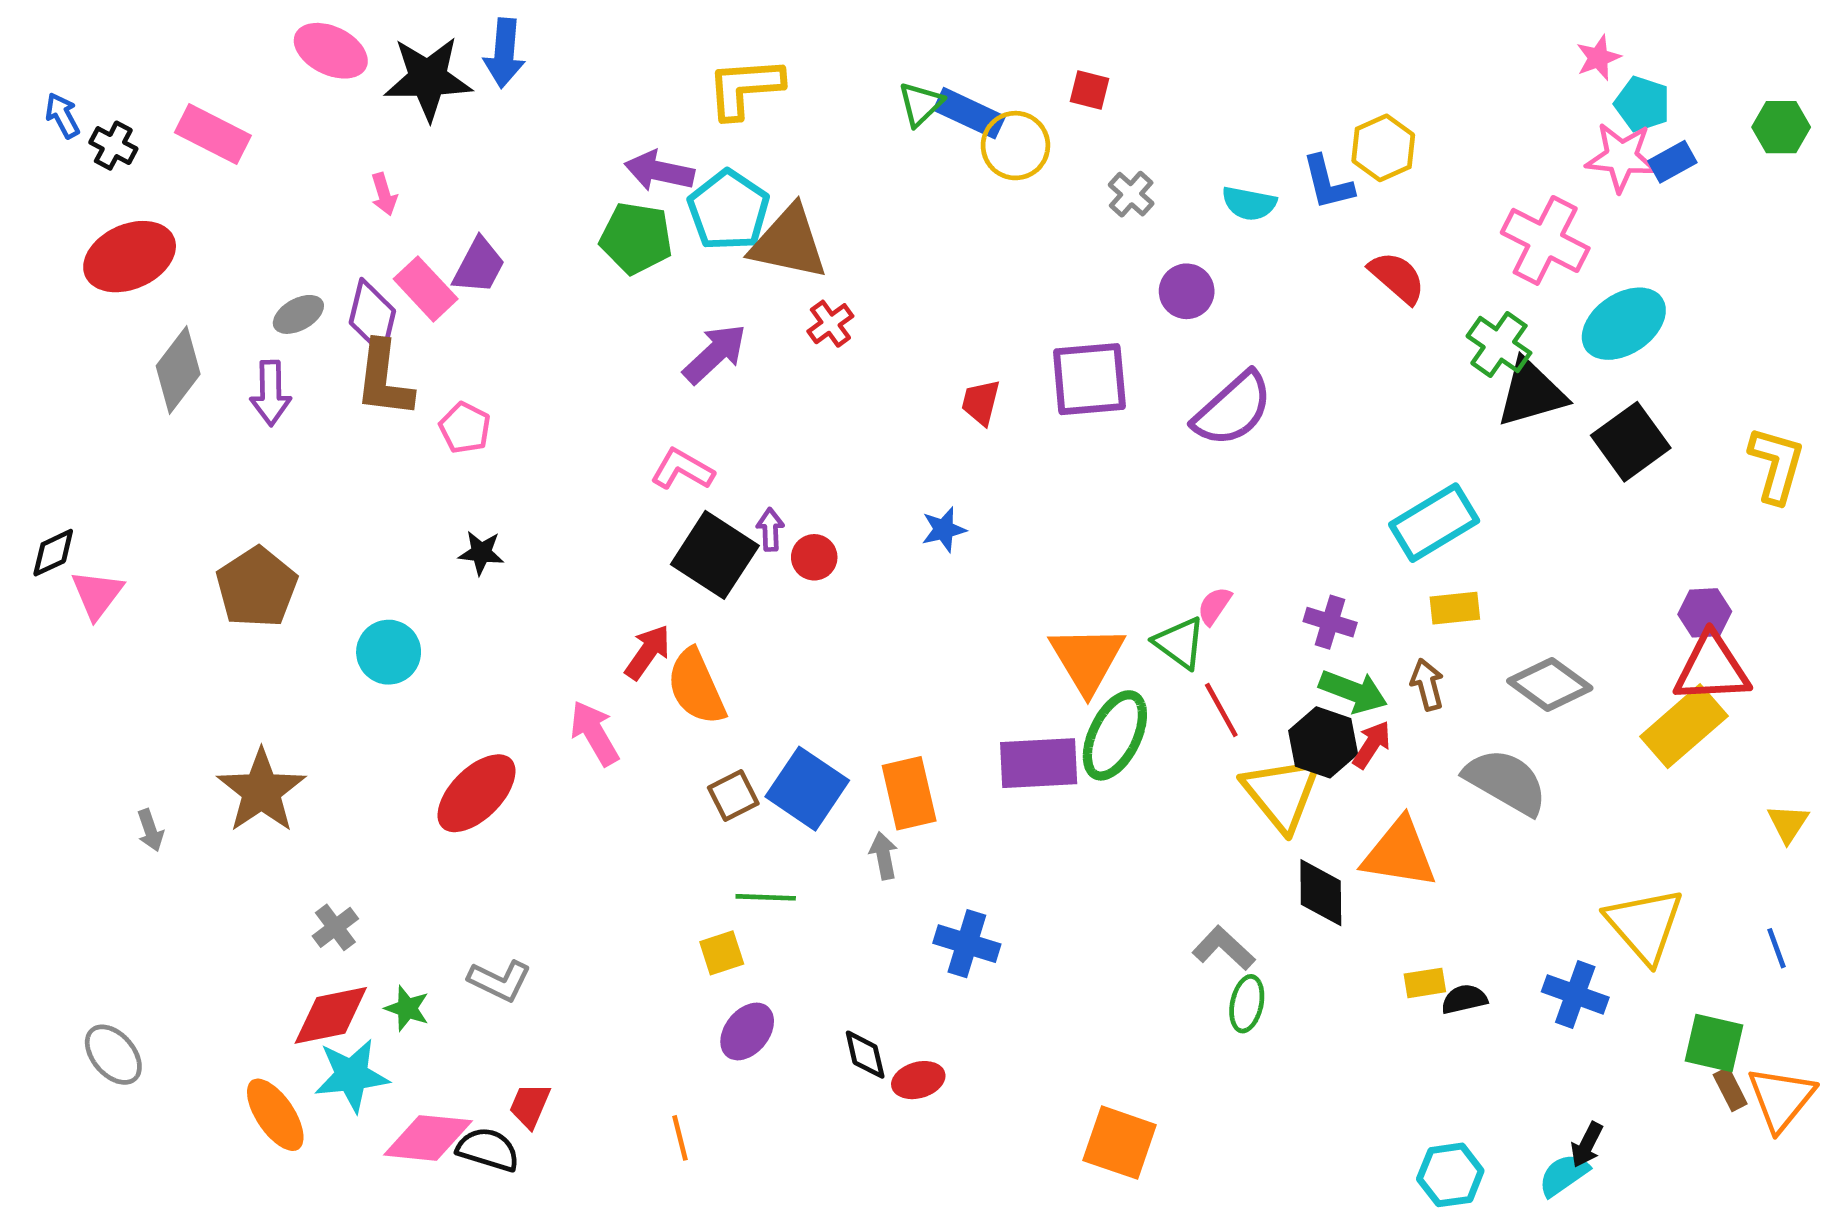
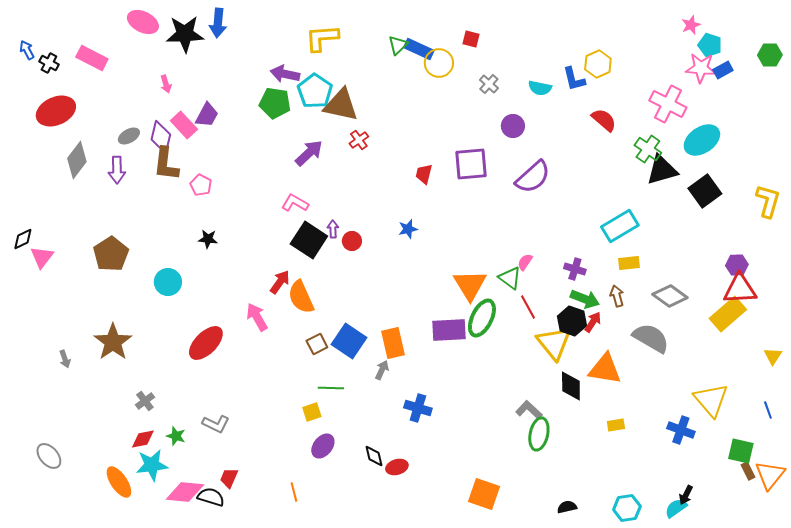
gray arrow: (884, 856) -> (382, 370), turned 36
black semicircle: (1464, 999) -> (567, 507), moved
green ellipse: (1247, 1004) -> (539, 434), size x1.4
red diamond: (331, 1015) -> (143, 439), size x0.7

